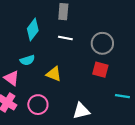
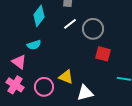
white line: (65, 38) -> (70, 24), turned -48
gray circle: (102, 43) -> (93, 29), moved
yellow triangle: (54, 74) -> (66, 77), moved

